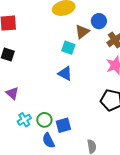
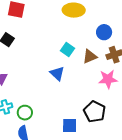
brown triangle: (82, 32) -> (90, 57), moved
blue square: (63, 125) -> (70, 125), moved

